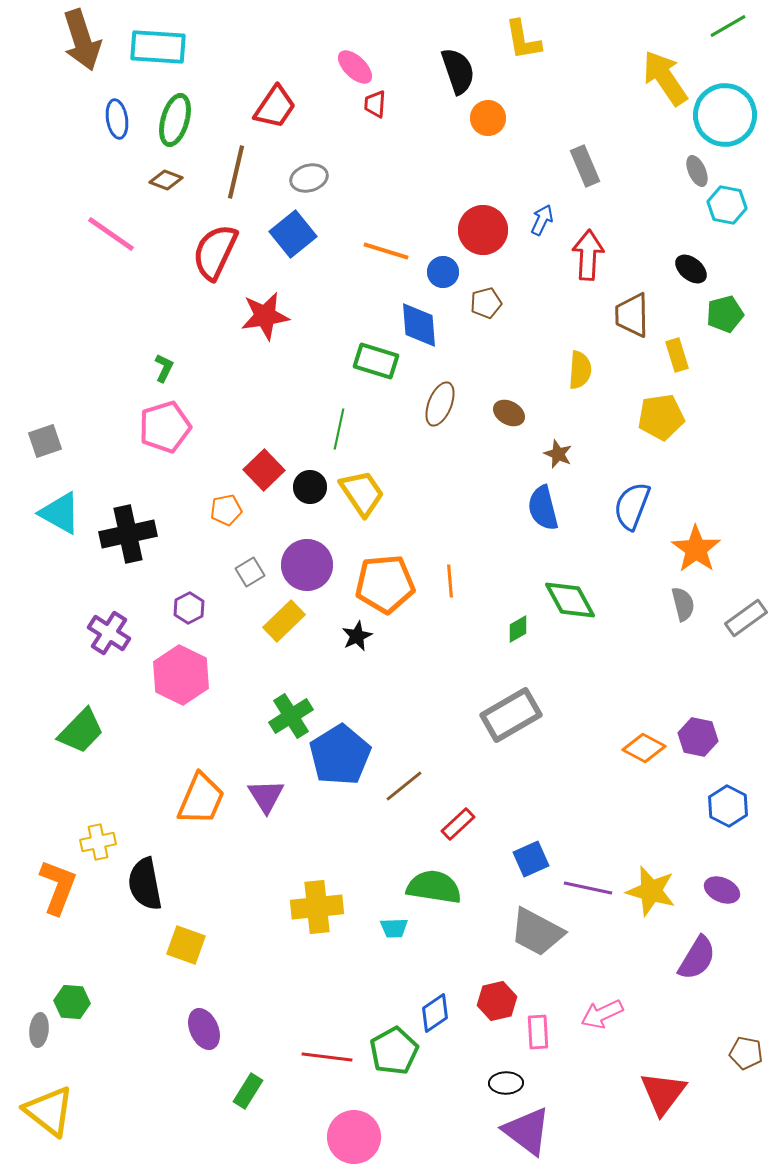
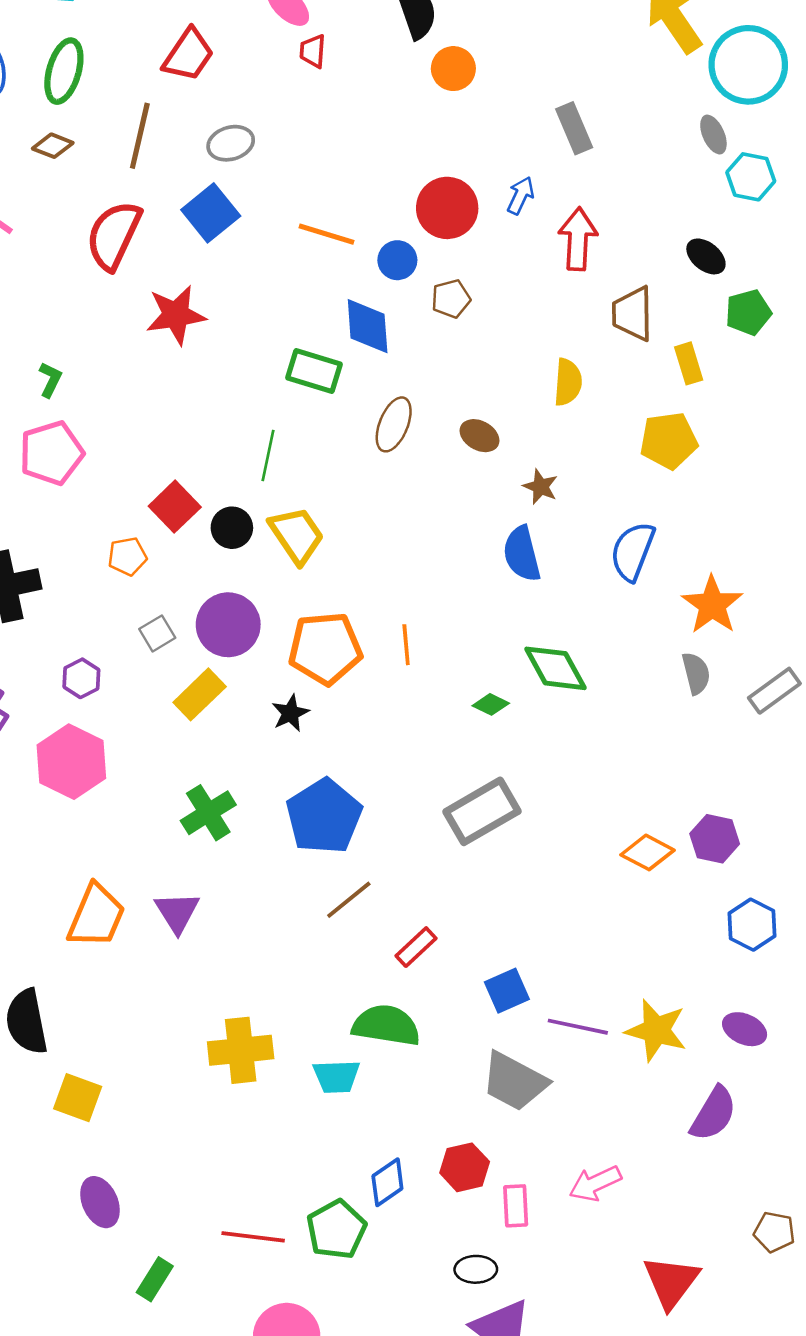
green diamond: (518, 629) -> (491, 704), turned 56
blue pentagon: (340, 755) -> (324, 816), moved
cyan trapezoid: (394, 928) -> (336, 1076), size x1.4

